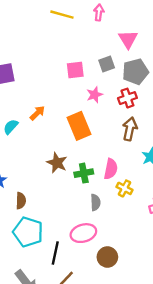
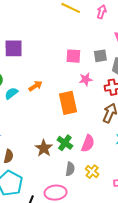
brown star: (57, 163) -> (44, 148), moved
green cross: (84, 173) -> (65, 143), turned 35
yellow cross: (124, 188) -> (92, 172), moved

